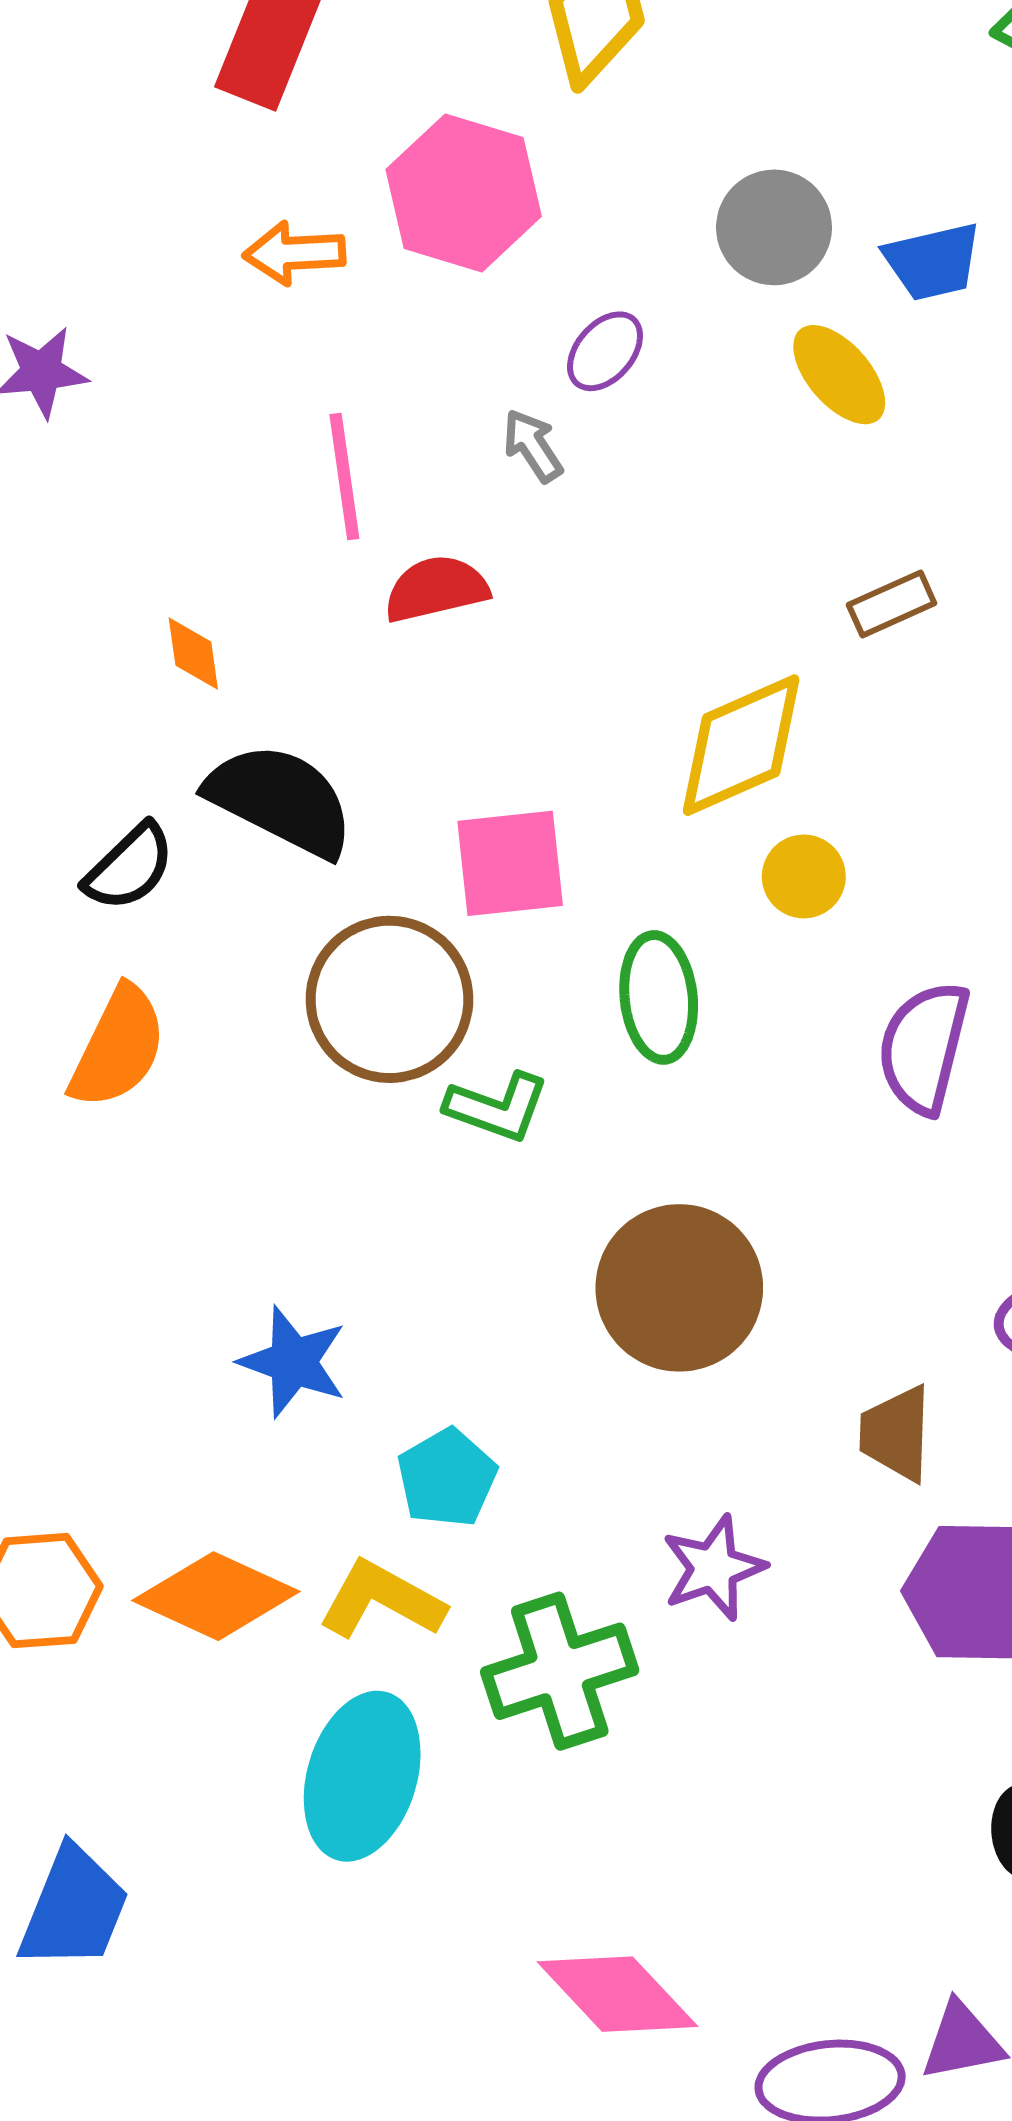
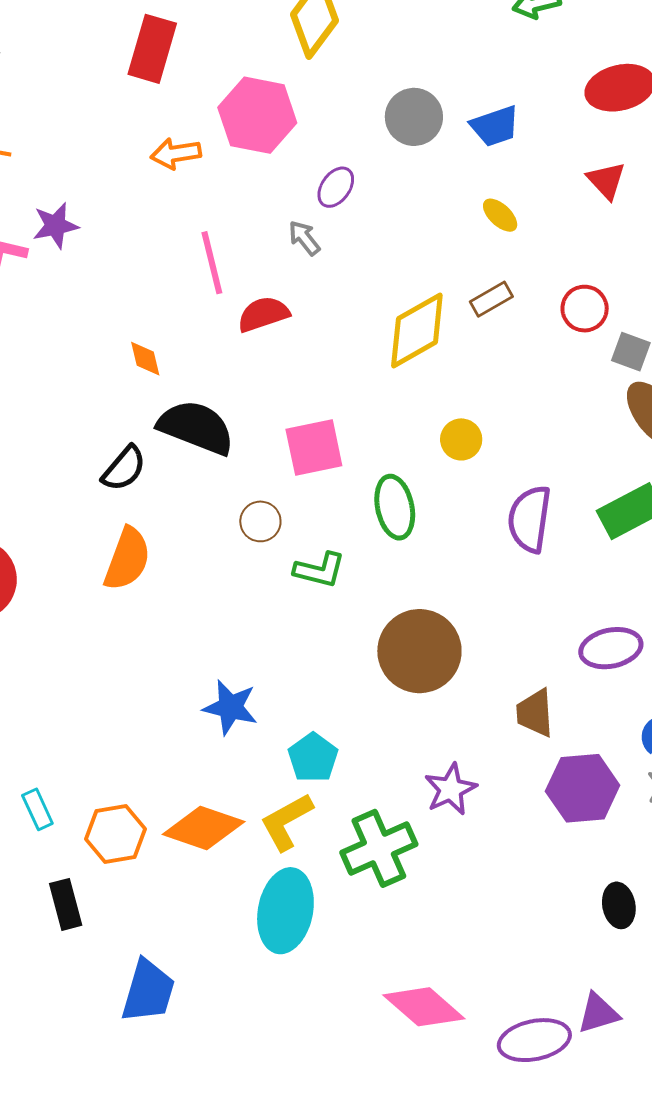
yellow ellipse: (839, 375) -> (500, 215), moved, size x0.7
yellow diamond: (741, 745) -> (417, 330), moved
brown circle: (389, 999) -> (260, 521), size x0.5
yellow L-shape: (382, 1600) -> (286, 822), turned -52

